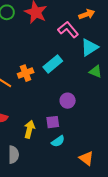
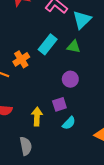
green triangle: (96, 72) -> (74, 47), moved

